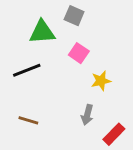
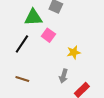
pink square: (79, 53) -> (48, 35), moved
black line: (27, 70) -> (22, 44), turned -36

